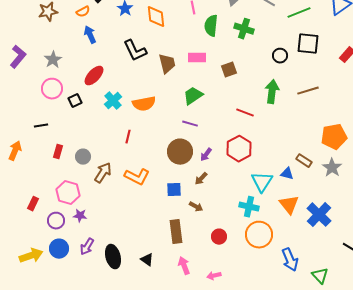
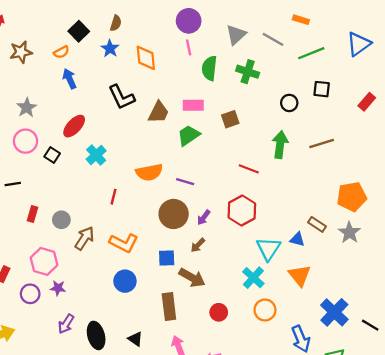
black square: (308, 44) -> (322, 89), size x0.7
brown trapezoid: (167, 64) -> (159, 112), turned 40
green trapezoid: (193, 96) -> (189, 135), moved
black square: (75, 101) -> (52, 155), turned -32
orange semicircle: (144, 104) -> (149, 172), moved
brown arrow: (196, 207) -> (192, 278), size x1.6
cyan cross: (249, 207) -> (253, 278), turned 30
blue cross: (319, 215) -> (334, 312), moved
orange circle: (259, 235) -> (265, 310), size x0.7
blue circle: (59, 249) -> (125, 281), moved

